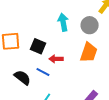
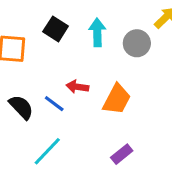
black square: (38, 46) -> (56, 29), moved
orange trapezoid: (89, 52) -> (117, 99), moved

